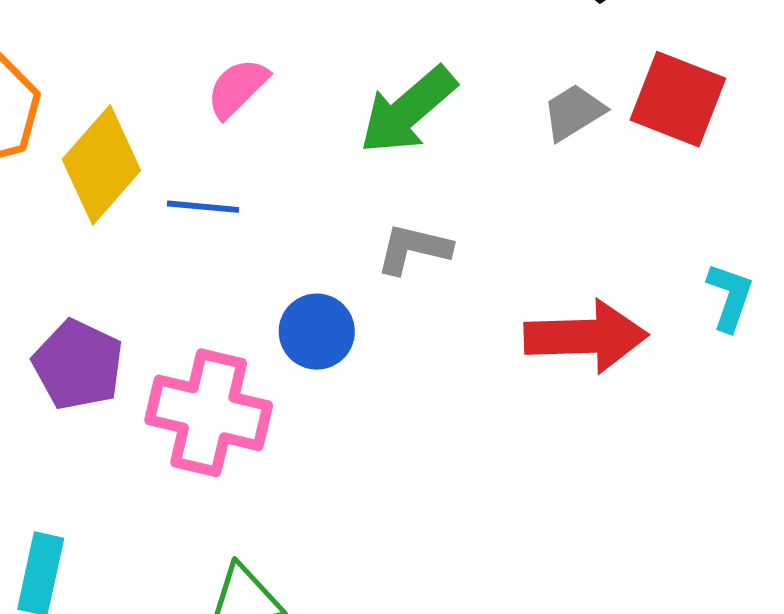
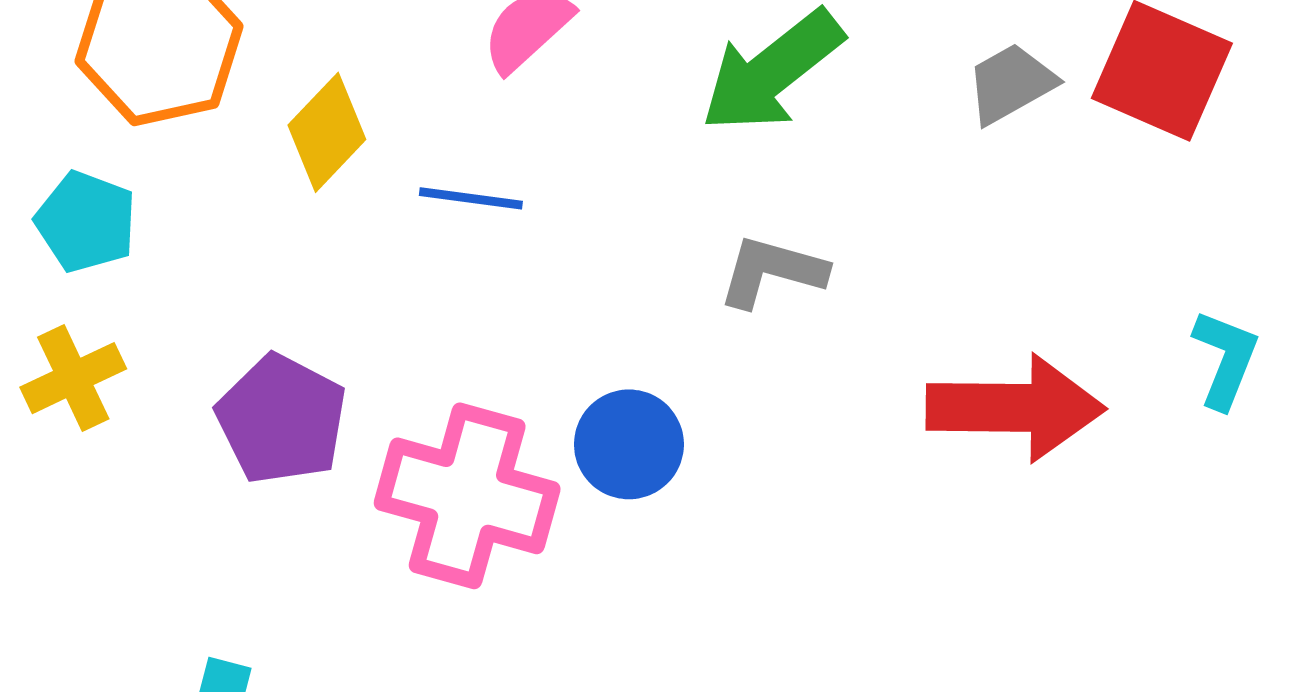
yellow diamond: (101, 165) -> (327, 132), size x0.7
blue circle: (317, 332) -> (629, 444), moved

